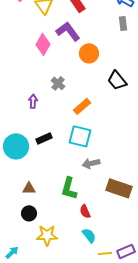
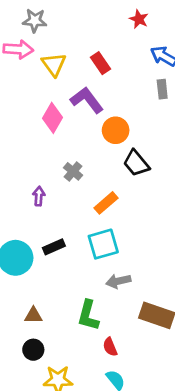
black trapezoid: (117, 80) -> (136, 163), moved
cyan square: (80, 136) -> (103, 244), turned -30

